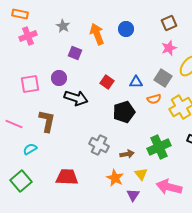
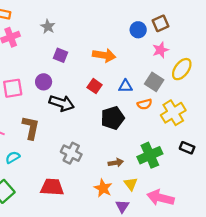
blue circle: (126, 29) -> (138, 30), moved
orange arrow: (97, 34) -> (104, 55), moved, turned 120
gray cross: (99, 145) -> (71, 153), moved

